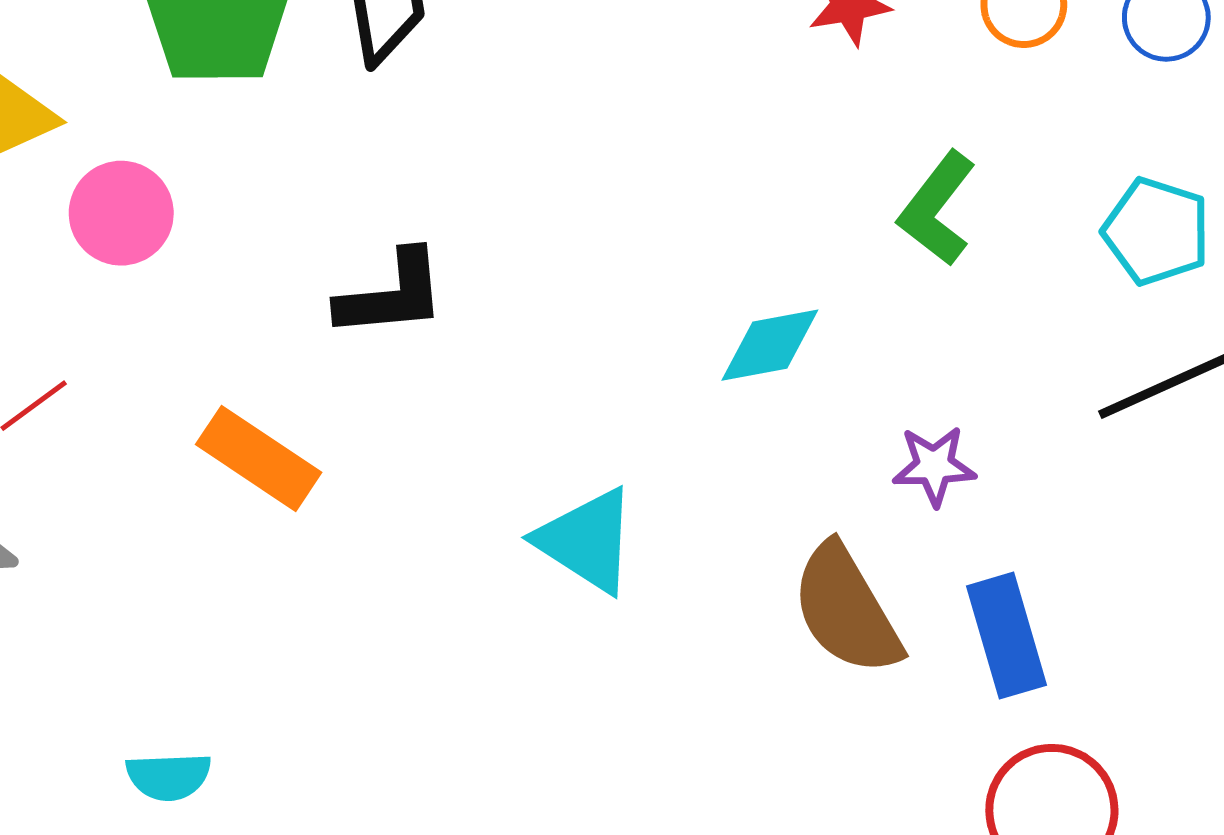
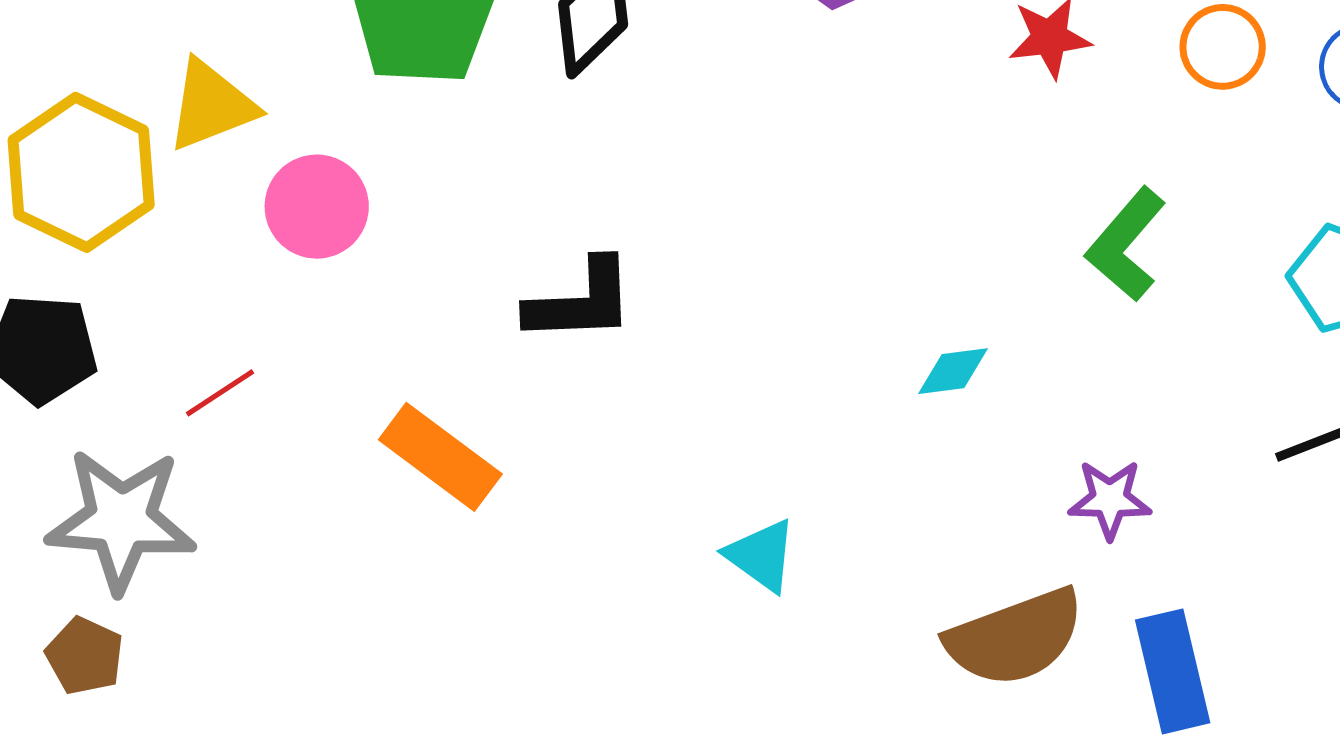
cyan diamond: (770, 345) -> (953, 371), size x0.7
cyan triangle: (587, 541) -> (761, 555), size x0.7
brown semicircle: (846, 610) -> (1015, 637), turned -83

